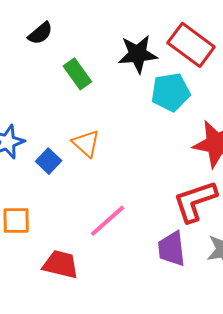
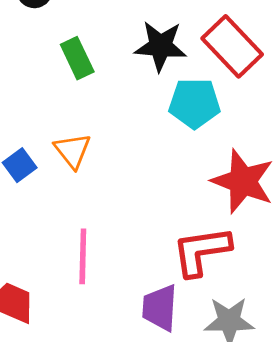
pink line: (108, 221) -> (83, 256), turned -57

